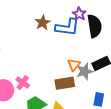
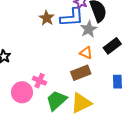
orange triangle: (74, 65) -> (86, 53), turned -32
gray star: (85, 71) -> (89, 29), moved

